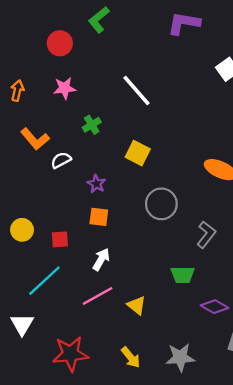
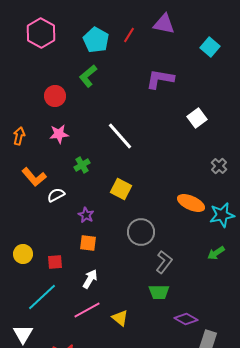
gray L-shape: (206, 235) -> (164, 262), moved

